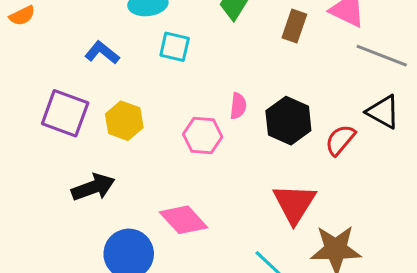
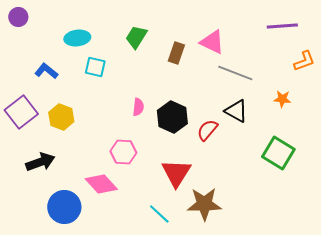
purple square: (65, 113) -> (21, 112), turned 32
pink hexagon: (203, 135) -> (123, 152), moved

